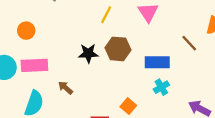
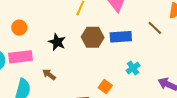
orange circle: (26, 31) -> (19, 28), moved
black star: (88, 53) -> (57, 42), moved, turned 30
blue rectangle: (157, 62) -> (121, 37), moved

